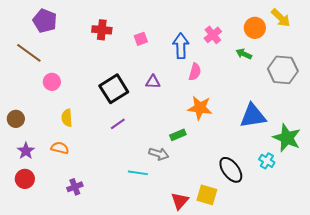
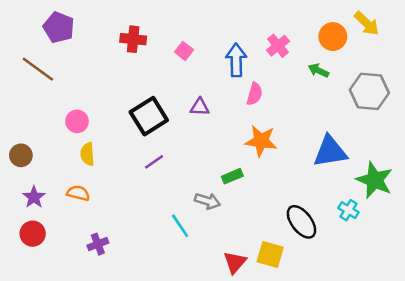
pink square: (141, 39) -> (184, 51), turned -32
pink circle: (52, 82) -> (77, 121), moved
cyan line: (138, 173) -> (180, 226), turned 48

